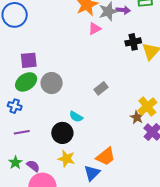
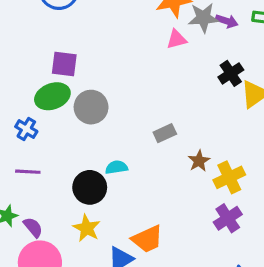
black cross: (133, 42) -> (231, 73), turned -35
cyan semicircle: (76, 117) -> (116, 167), turned 128
brown star: (137, 117) -> (199, 161), moved

